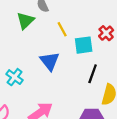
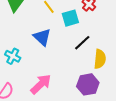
black line: (93, 74) -> (82, 43), turned 36

